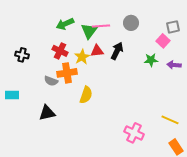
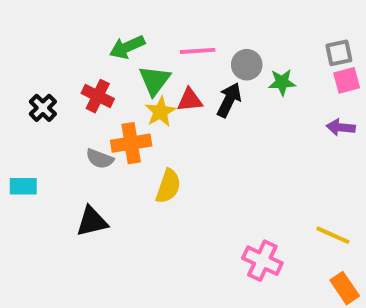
gray circle: (131, 23) -> (247, 65), moved
green triangle: (89, 31) -> (155, 80), moved
pink square: (163, 41) -> (347, 80), moved, turned 32
red cross: (60, 51) -> (98, 96), moved
black cross: (22, 55) -> (43, 108), turned 32
green star: (151, 60) -> (282, 82), moved

